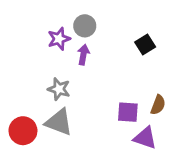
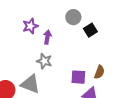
gray circle: (85, 26) -> (73, 17), moved
gray star: (59, 89) -> (44, 61), moved

